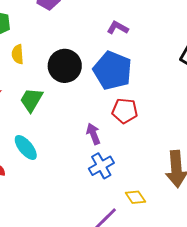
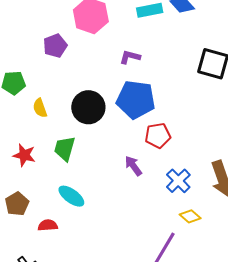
blue cross: (101, 166) -> (178, 181), moved

